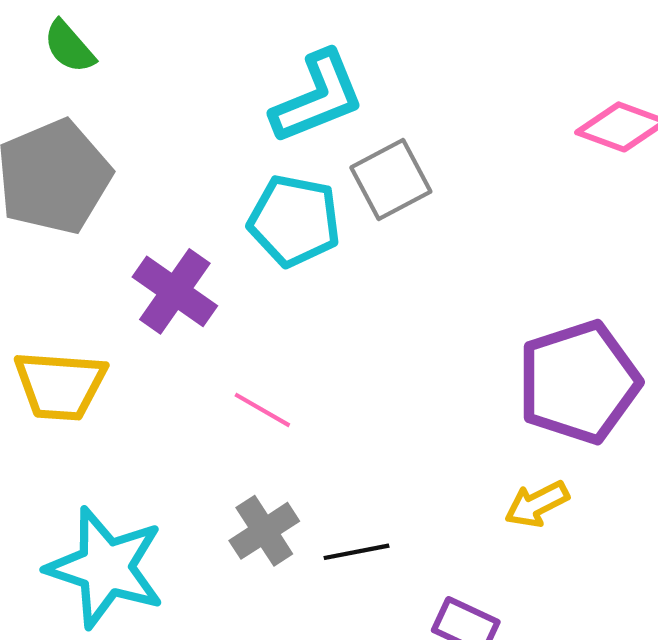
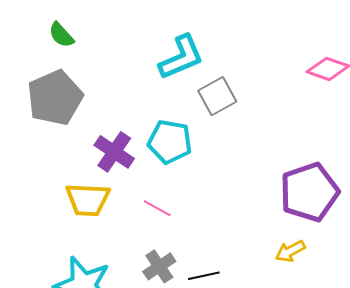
cyan pentagon: (294, 221) -> (170, 142), moved
yellow trapezoid: (60, 385) -> (88, 200), moved

